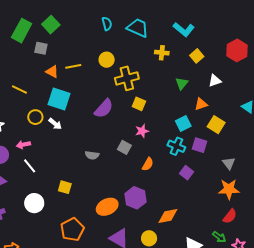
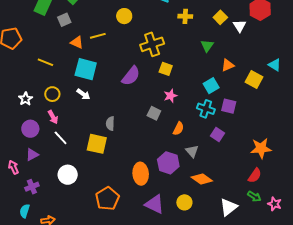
gray square: (41, 48) -> (64, 20), turned -32
yellow circle: (107, 60) -> (124, 16), moved
white triangle: (215, 81) -> (240, 26), moved, turned -40
yellow circle: (35, 117) -> (52, 94), moved
yellow square: (216, 125) -> (254, 79), moved
pink arrow: (23, 145) -> (53, 117), turned -104
gray semicircle: (92, 155) -> (110, 123), moved, turned 88
gray triangle: (229, 163) -> (192, 151), moved
yellow square: (65, 187) -> (97, 144), moved, size x1.5
orange ellipse: (107, 207) -> (141, 174), turned -65
orange diamond: (168, 216) -> (202, 179), turned 50
red semicircle: (230, 216) -> (255, 175), moved

